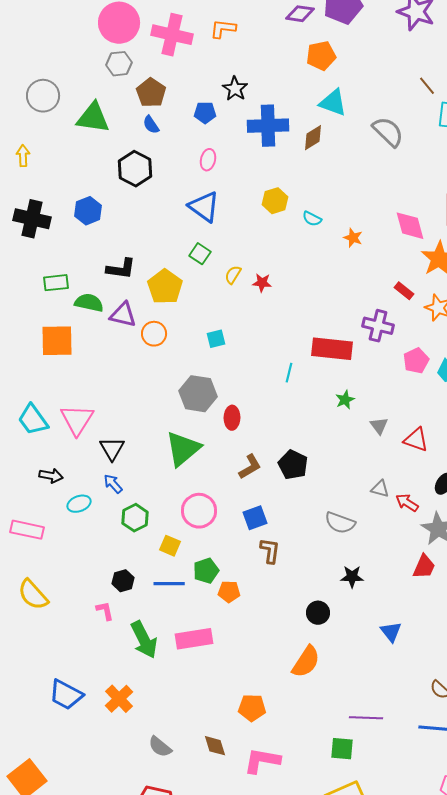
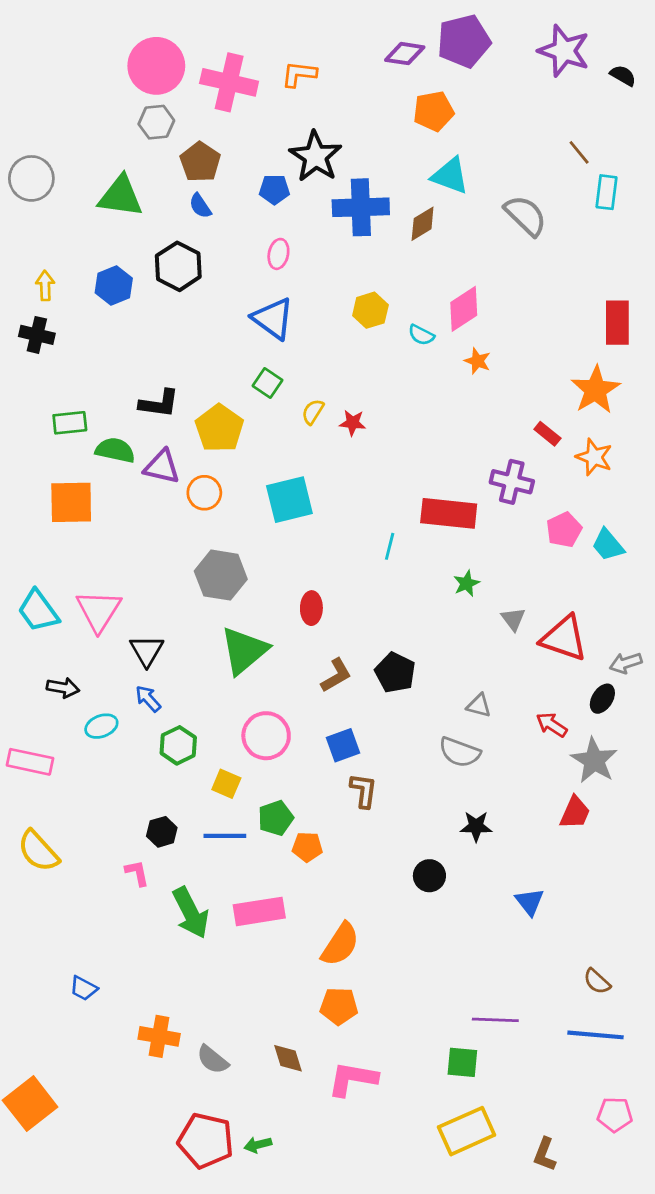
black star: (235, 89) -> (316, 156), size x1.5
gray circle: (43, 96) -> (31, 178), moved
yellow arrow: (23, 156) -> (45, 286), moved
blue hexagon: (88, 211) -> (114, 286), moved
black cross: (32, 219) -> (37, 335), size x0.7
pink diamond: (410, 226) -> (464, 309), moved, turned 72
cyan square: (216, 339) -> (289, 500), size x1.8
gray hexagon: (198, 394) -> (221, 575), moved
red triangle: (416, 440) -> (564, 638), size x1.4
gray triangle: (380, 489) -> (479, 706), moved
orange semicircle: (306, 662) -> (340, 944), moved
blue trapezoid: (66, 695) -> (84, 988), size x0.6
orange cross: (119, 699) -> (159, 1036), moved, turned -36

